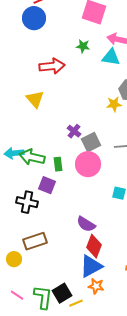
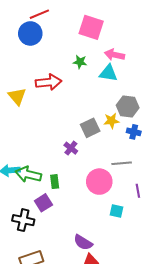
yellow triangle: (35, 99) -> (17, 96), moved
gray square: (91, 142) -> (90, 128), moved
pink circle: (88, 164) -> (99, 182), moved
purple square: (47, 185) -> (43, 203), turned 36

